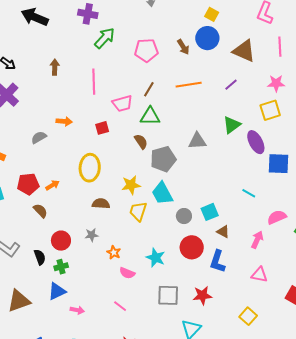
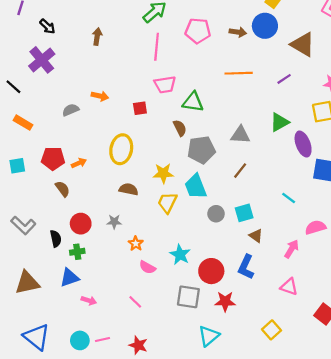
brown arrow: (183, 47) -> (238, 32), turned -56
pink line: (94, 82) -> (157, 47), moved
brown line: (149, 89) -> (240, 171), moved
red circle: (192, 247) -> (211, 271), moved

